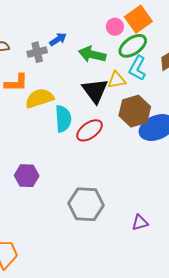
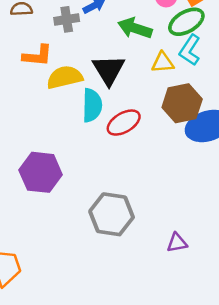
black triangle: (95, 91) -> (109, 70), moved
purple hexagon: (27, 176) -> (41, 172), size x1.4

